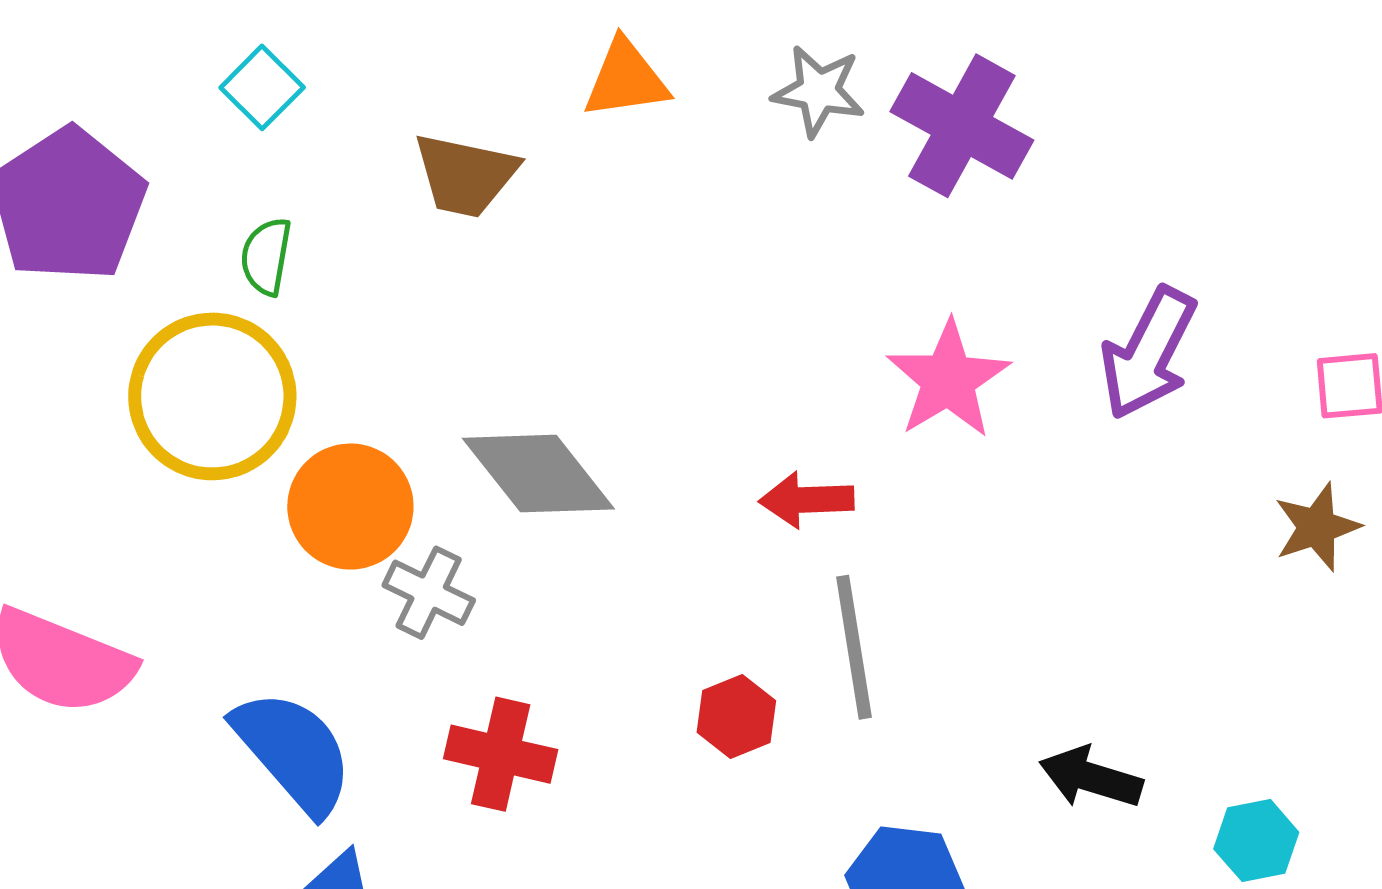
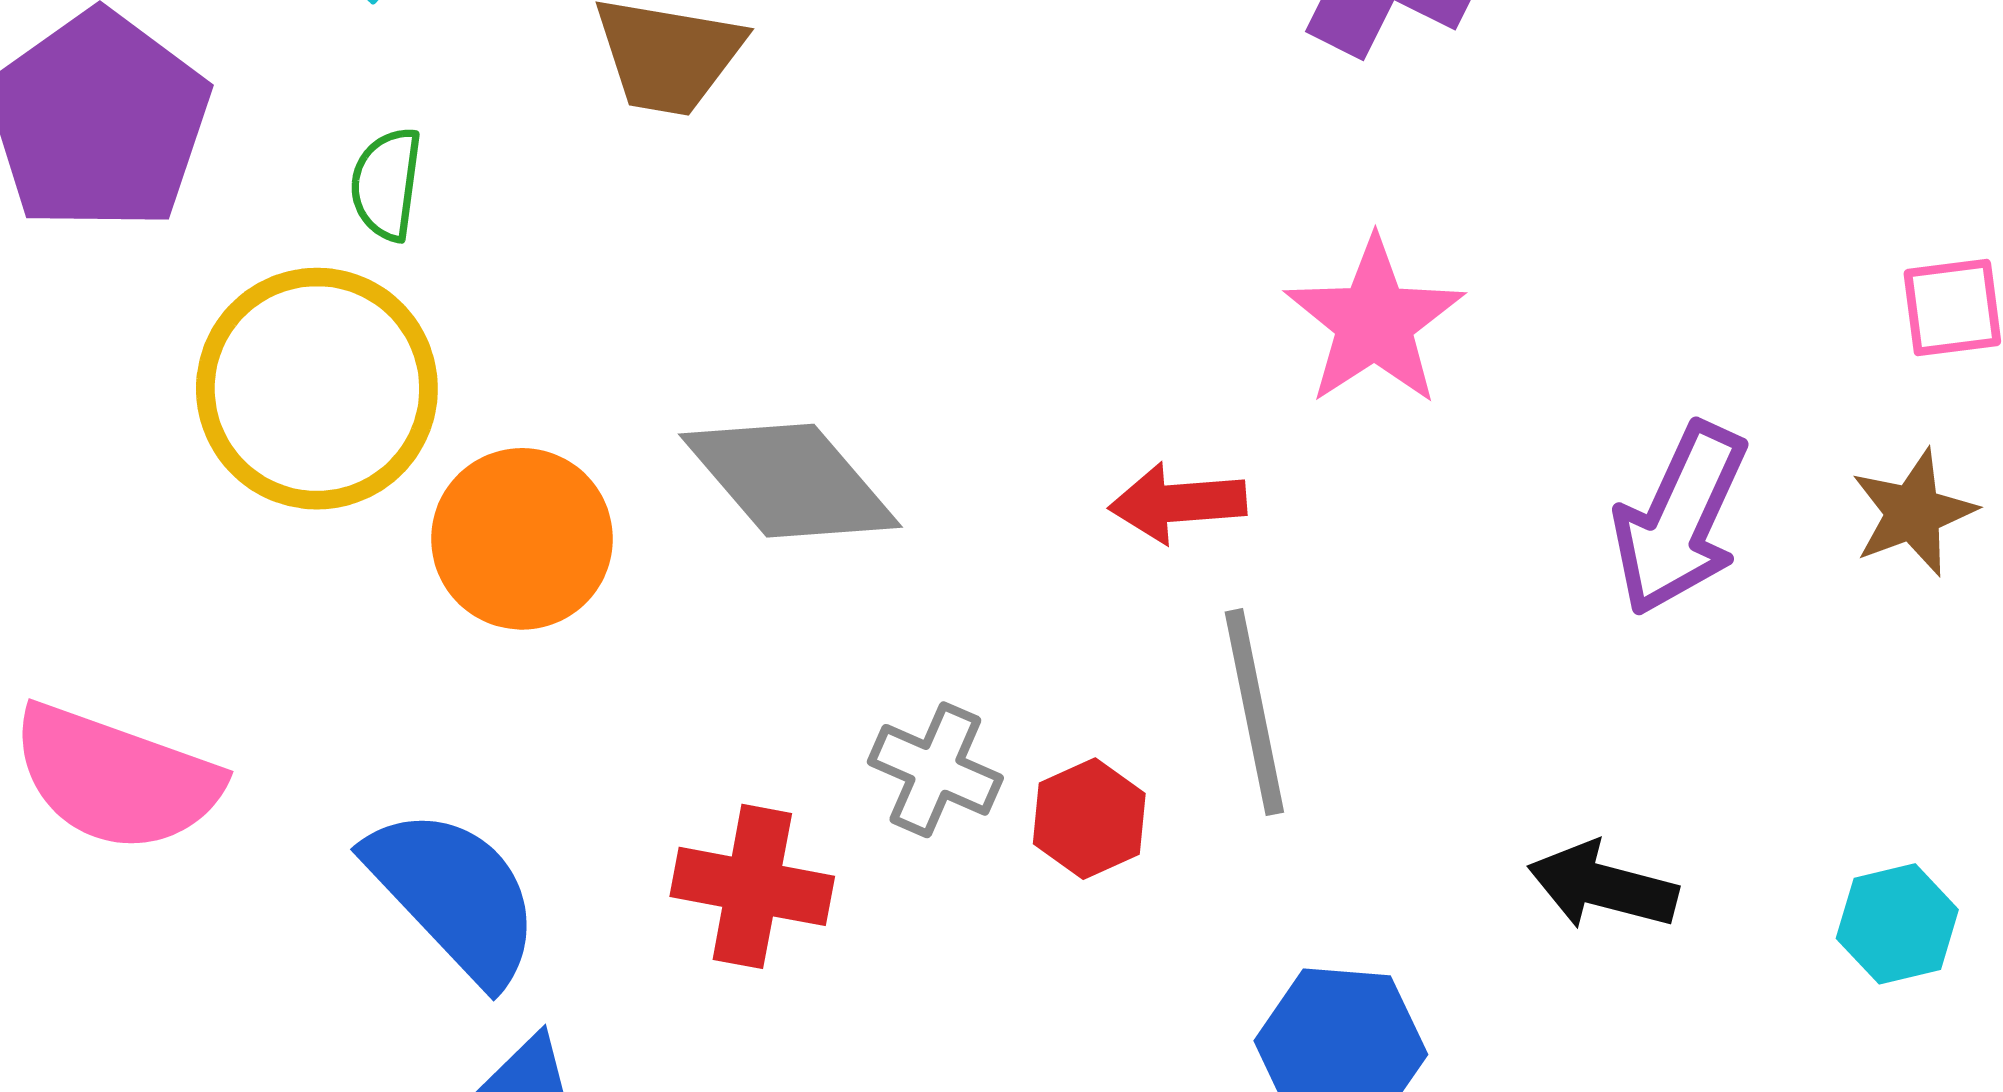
purple arrow: (1148, 353) -> (1680, 519), moved
gray cross: (429, 593) -> (935, 770), moved
cyan hexagon: (1256, 841) -> (1897, 924), moved

